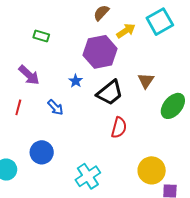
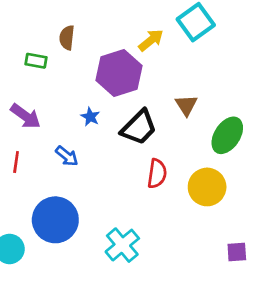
brown semicircle: (101, 13) -> (67, 38), moved, turned -30
blue circle: (42, 152) -> (55, 220), size x1.4
yellow circle: (152, 170) -> (207, 187), moved

